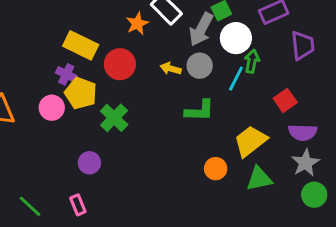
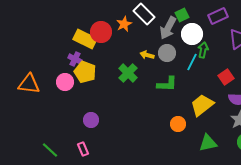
red circle: (120, 64) -> (101, 32), moved
green cross: (114, 118) -> (128, 73), moved
green triangle: (259, 179) -> (208, 143), moved

